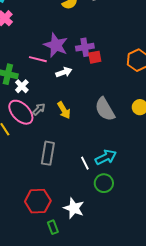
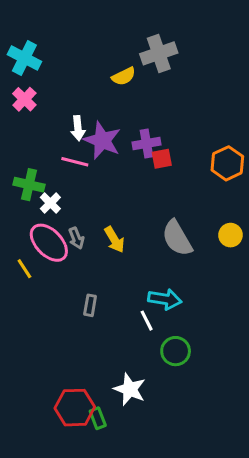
white arrow: (64, 72) -> (78, 128), moved, turned 105
gray arrow: (39, 109) -> (76, 238), turned 112
gray rectangle: (48, 153) -> (90, 305), size x0.6
cyan arrow: (106, 157) -> (165, 299), moved, turned 35
red hexagon: (38, 201) -> (75, 408), moved

